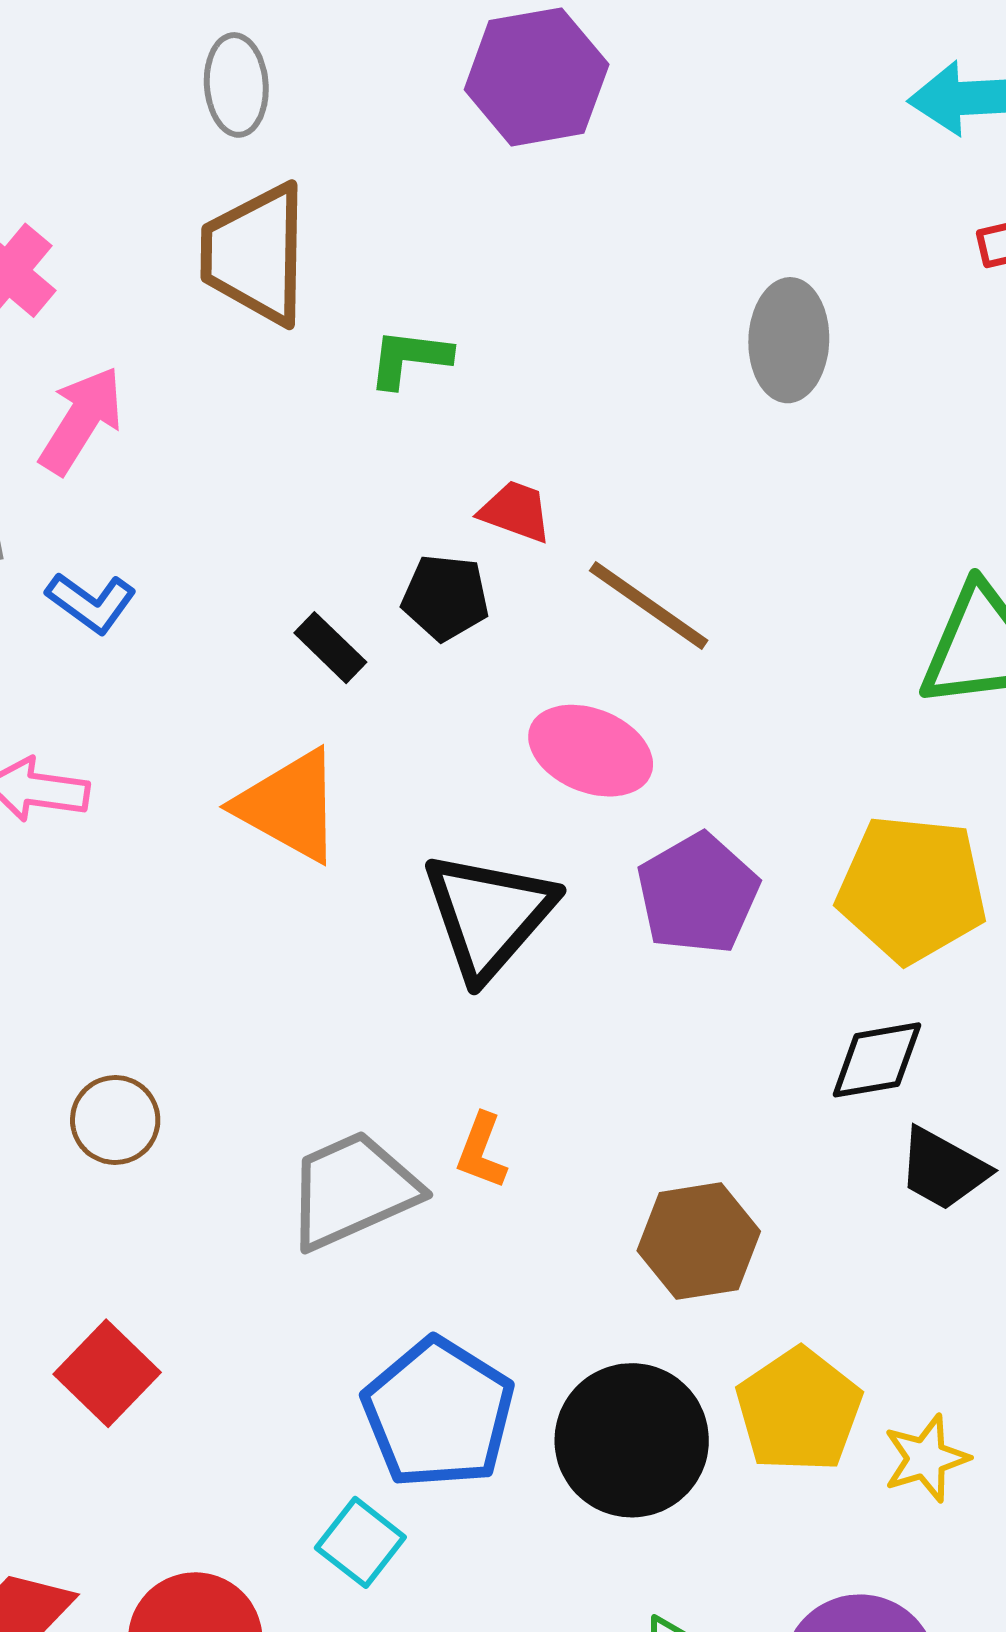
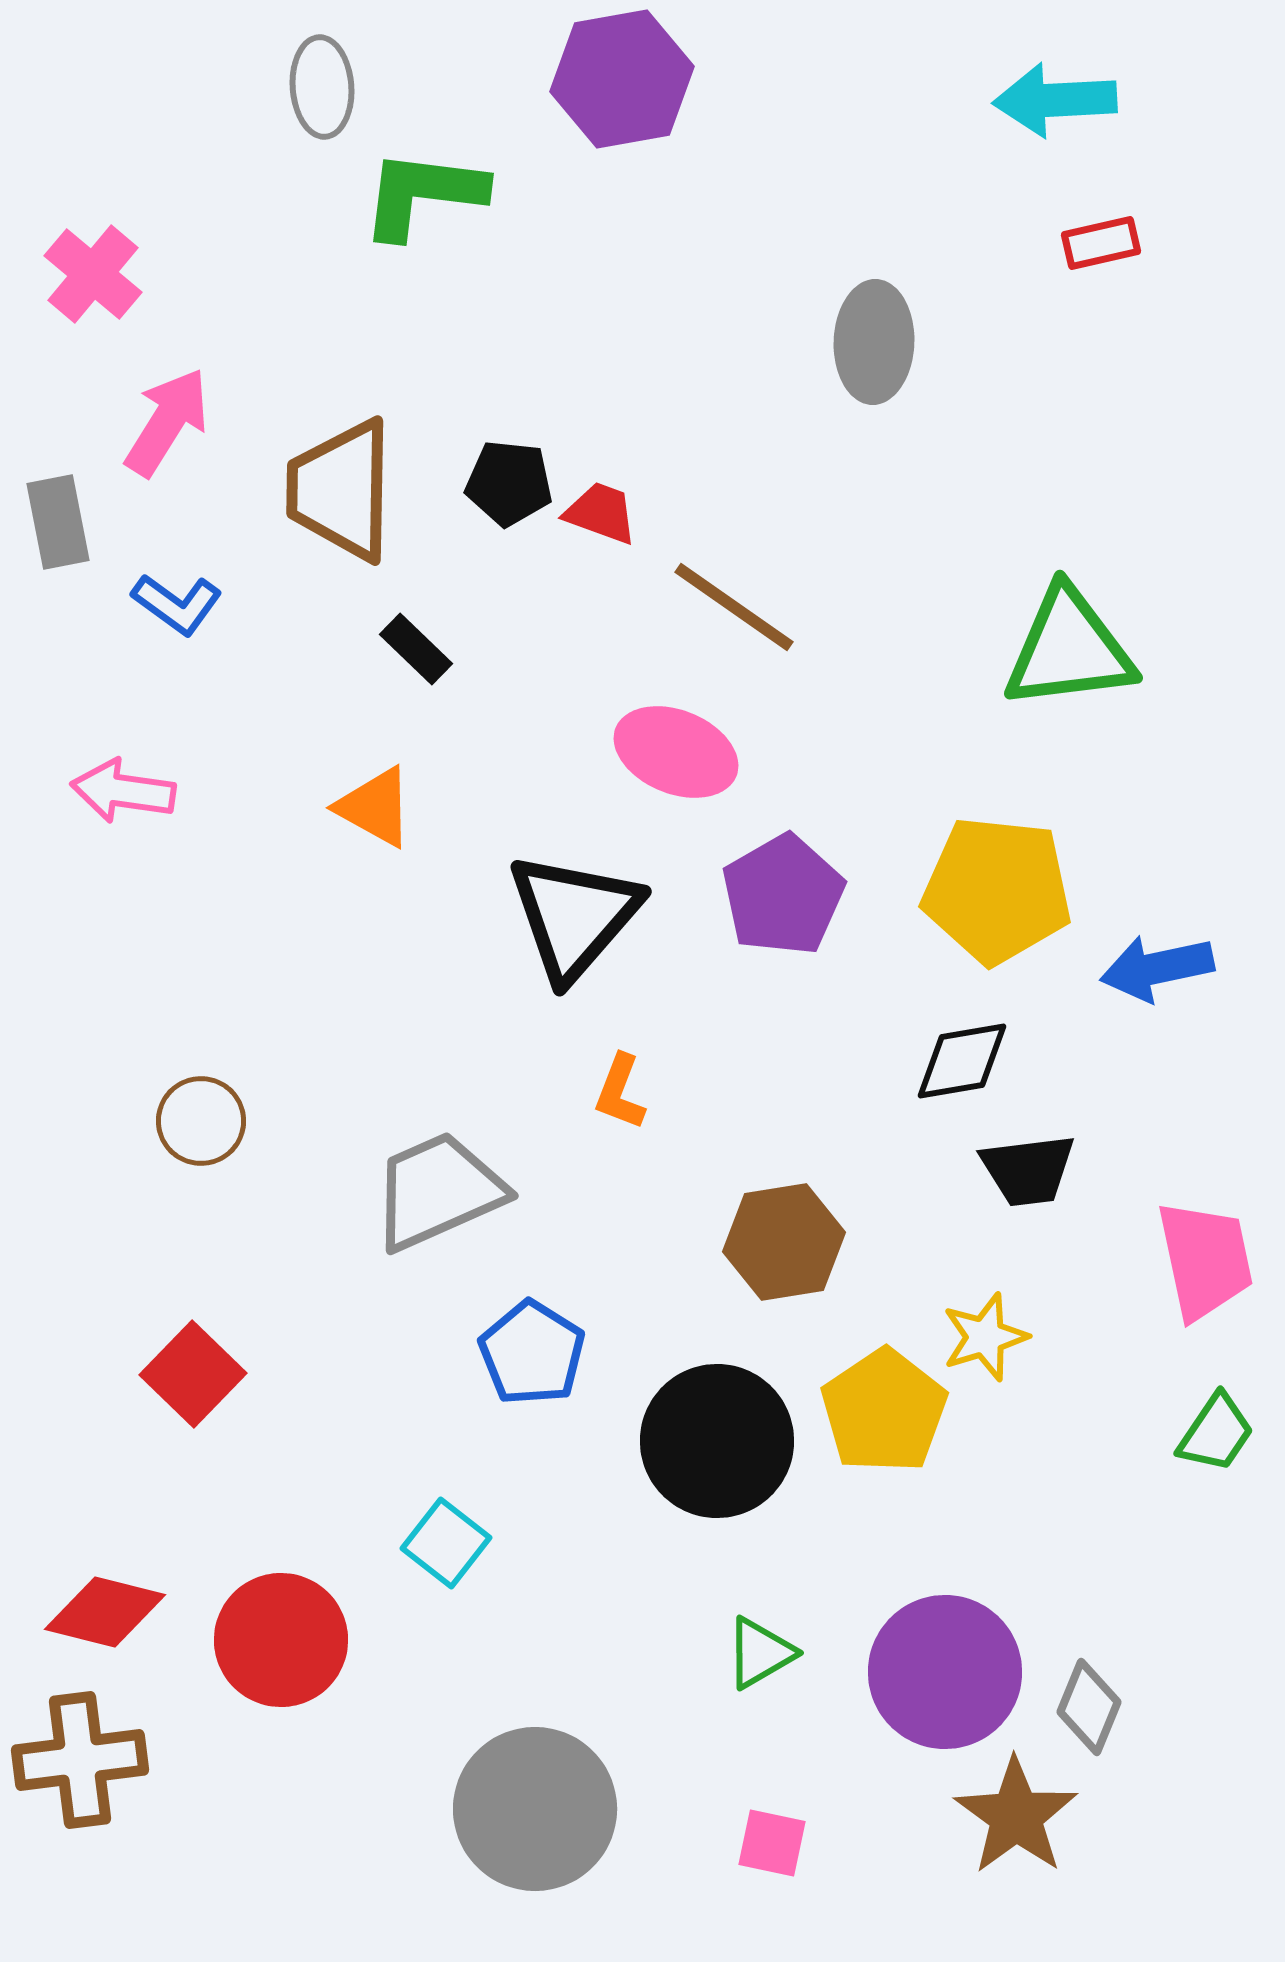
brown trapezoid: (255, 254) -> (341, 490), moved
green L-shape: (409, 358) -> (423, 194), moved, size x1.5
black pentagon: (445, 597) -> (509, 483), moved
orange triangle: (289, 806) -> (375, 807), size x0.7
orange L-shape: (482, 1151) -> (620, 1092), moved
black trapezoid: (943, 1169) -> (1028, 1170), turned -36
blue pentagon: (438, 1413) -> (532, 1353), moved, size x0.7
yellow star: (926, 1458) -> (985, 1337), moved

